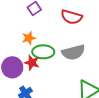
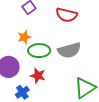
red star: (32, 63) -> (38, 76), moved

